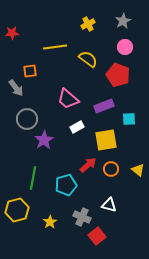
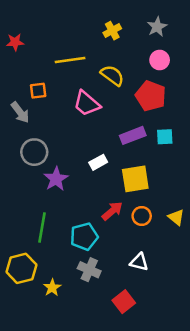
pink trapezoid: (68, 99) -> (87, 103), moved
cyan square: (129, 119) -> (165, 137), moved
gray cross: (82, 217) -> (89, 270), moved
yellow star: (50, 222) -> (52, 288), moved

